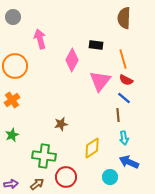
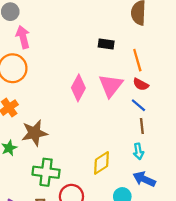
pink arrow: (40, 39) -> (23, 37), moved
pink diamond: (72, 60) -> (78, 88), moved
brown line: (118, 115) -> (142, 126), moved
brown star: (61, 124) -> (35, 133), moved, size x1.6

